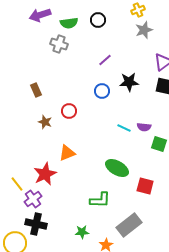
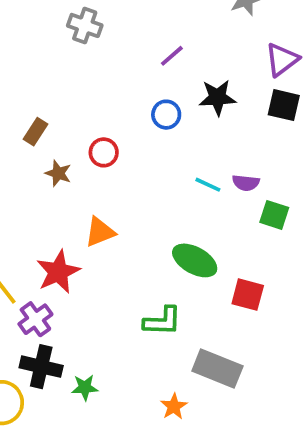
brown rectangle: (36, 90) -> (35, 132), moved, turned 56
gray rectangle: (129, 225) -> (217, 368), turned 60
green star: (82, 232) -> (85, 387), moved

